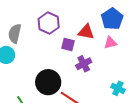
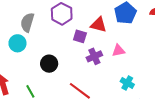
pink triangle: (110, 43) -> (118, 51), moved
black circle: (48, 82) -> (49, 64), moved, size x0.7

